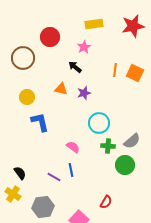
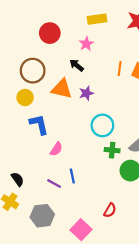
brown circle: (23, 58) -> (33, 71), moved
orange triangle: (61, 89) -> (62, 89), size x1.5
pink semicircle: (73, 147) -> (56, 149), moved, turned 88

